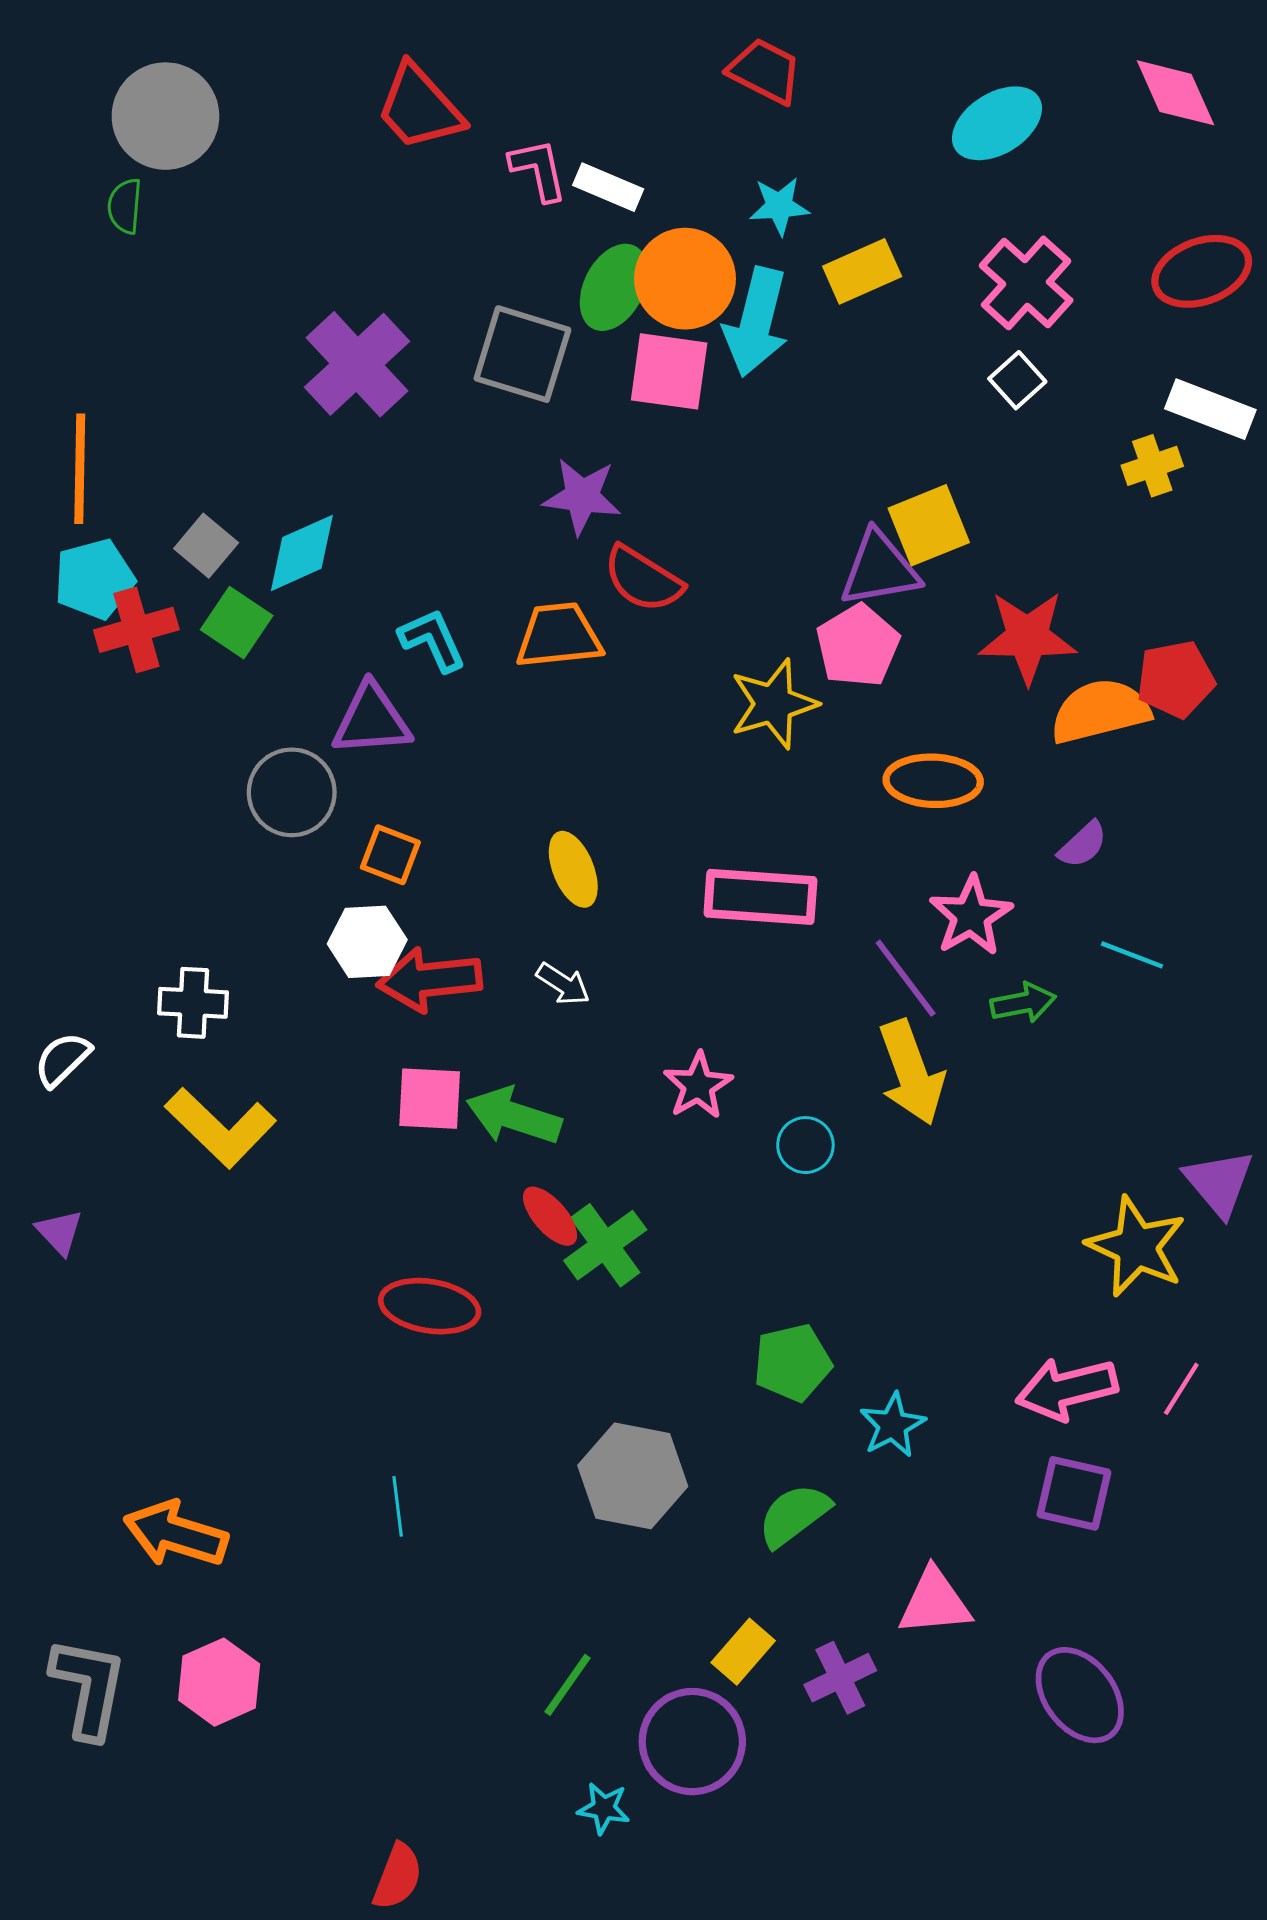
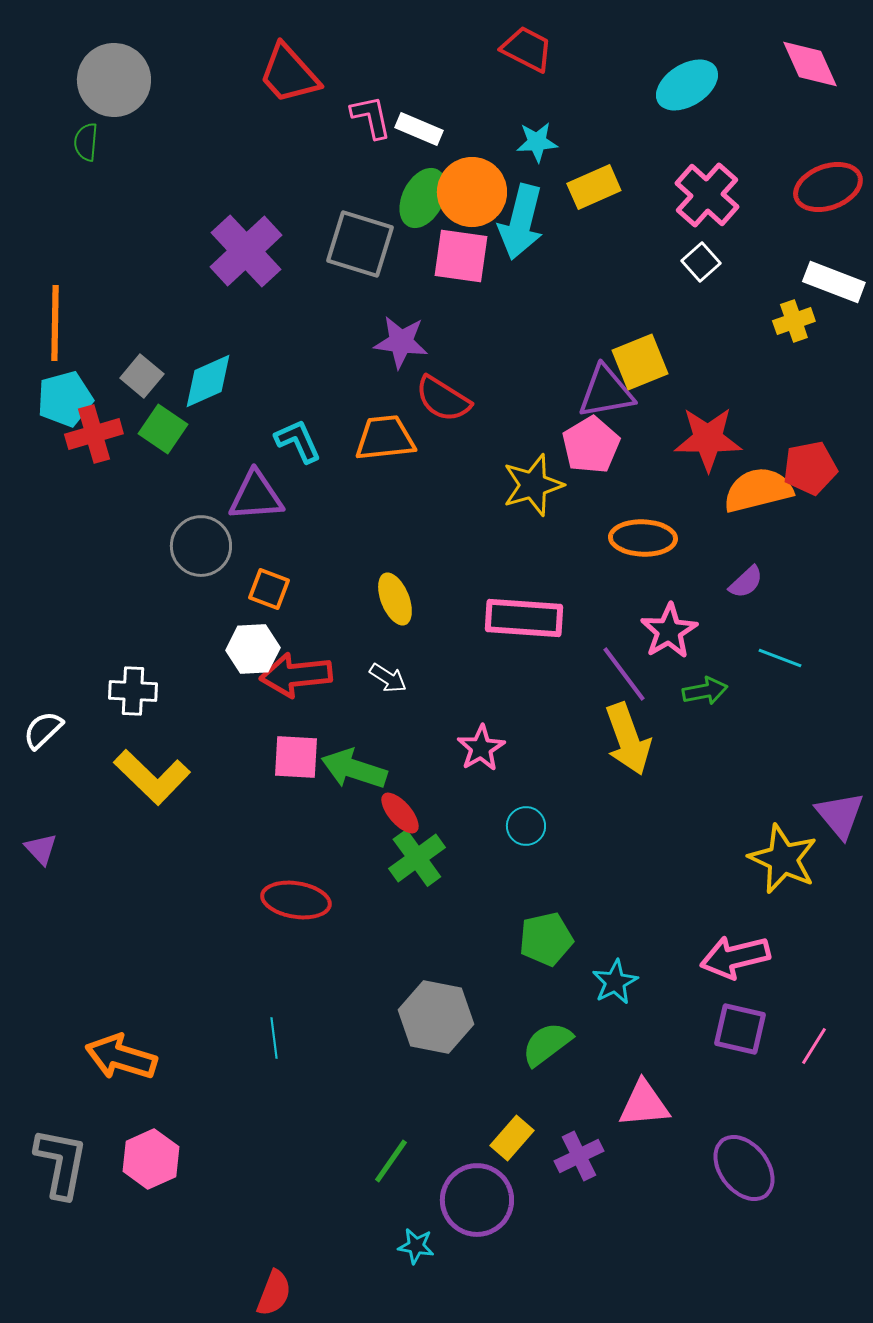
cyan circle: (805, 1145) -> (526, 826), moved
red ellipse: (550, 1216) -> (400, 813), moved
pink line: (1181, 1389) -> (814, 1046), moved

